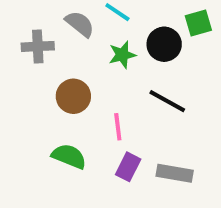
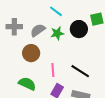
gray semicircle: (80, 24) -> (38, 30), moved, turned -77
black line: (167, 101) -> (80, 71), moved

